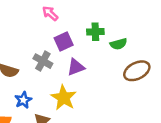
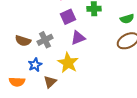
green semicircle: (119, 44) -> (127, 19), moved
gray cross: (43, 61) -> (45, 40), moved, turned 35

